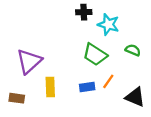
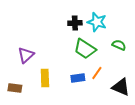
black cross: (84, 12) -> (75, 23), moved
purple triangle: (29, 61) -> (26, 55), size x0.7

